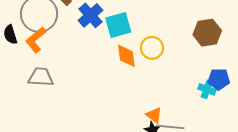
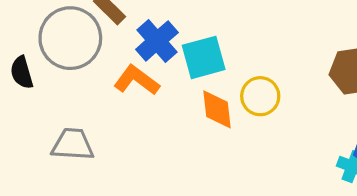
orange L-shape: (36, 40) -> (137, 80), moved, turned 76

